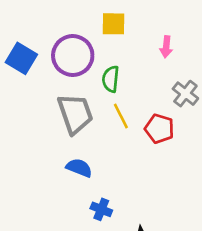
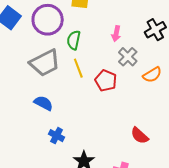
pink arrow: (166, 47) -> (116, 34), moved
gray trapezoid: (75, 114) -> (45, 63), turned 76

